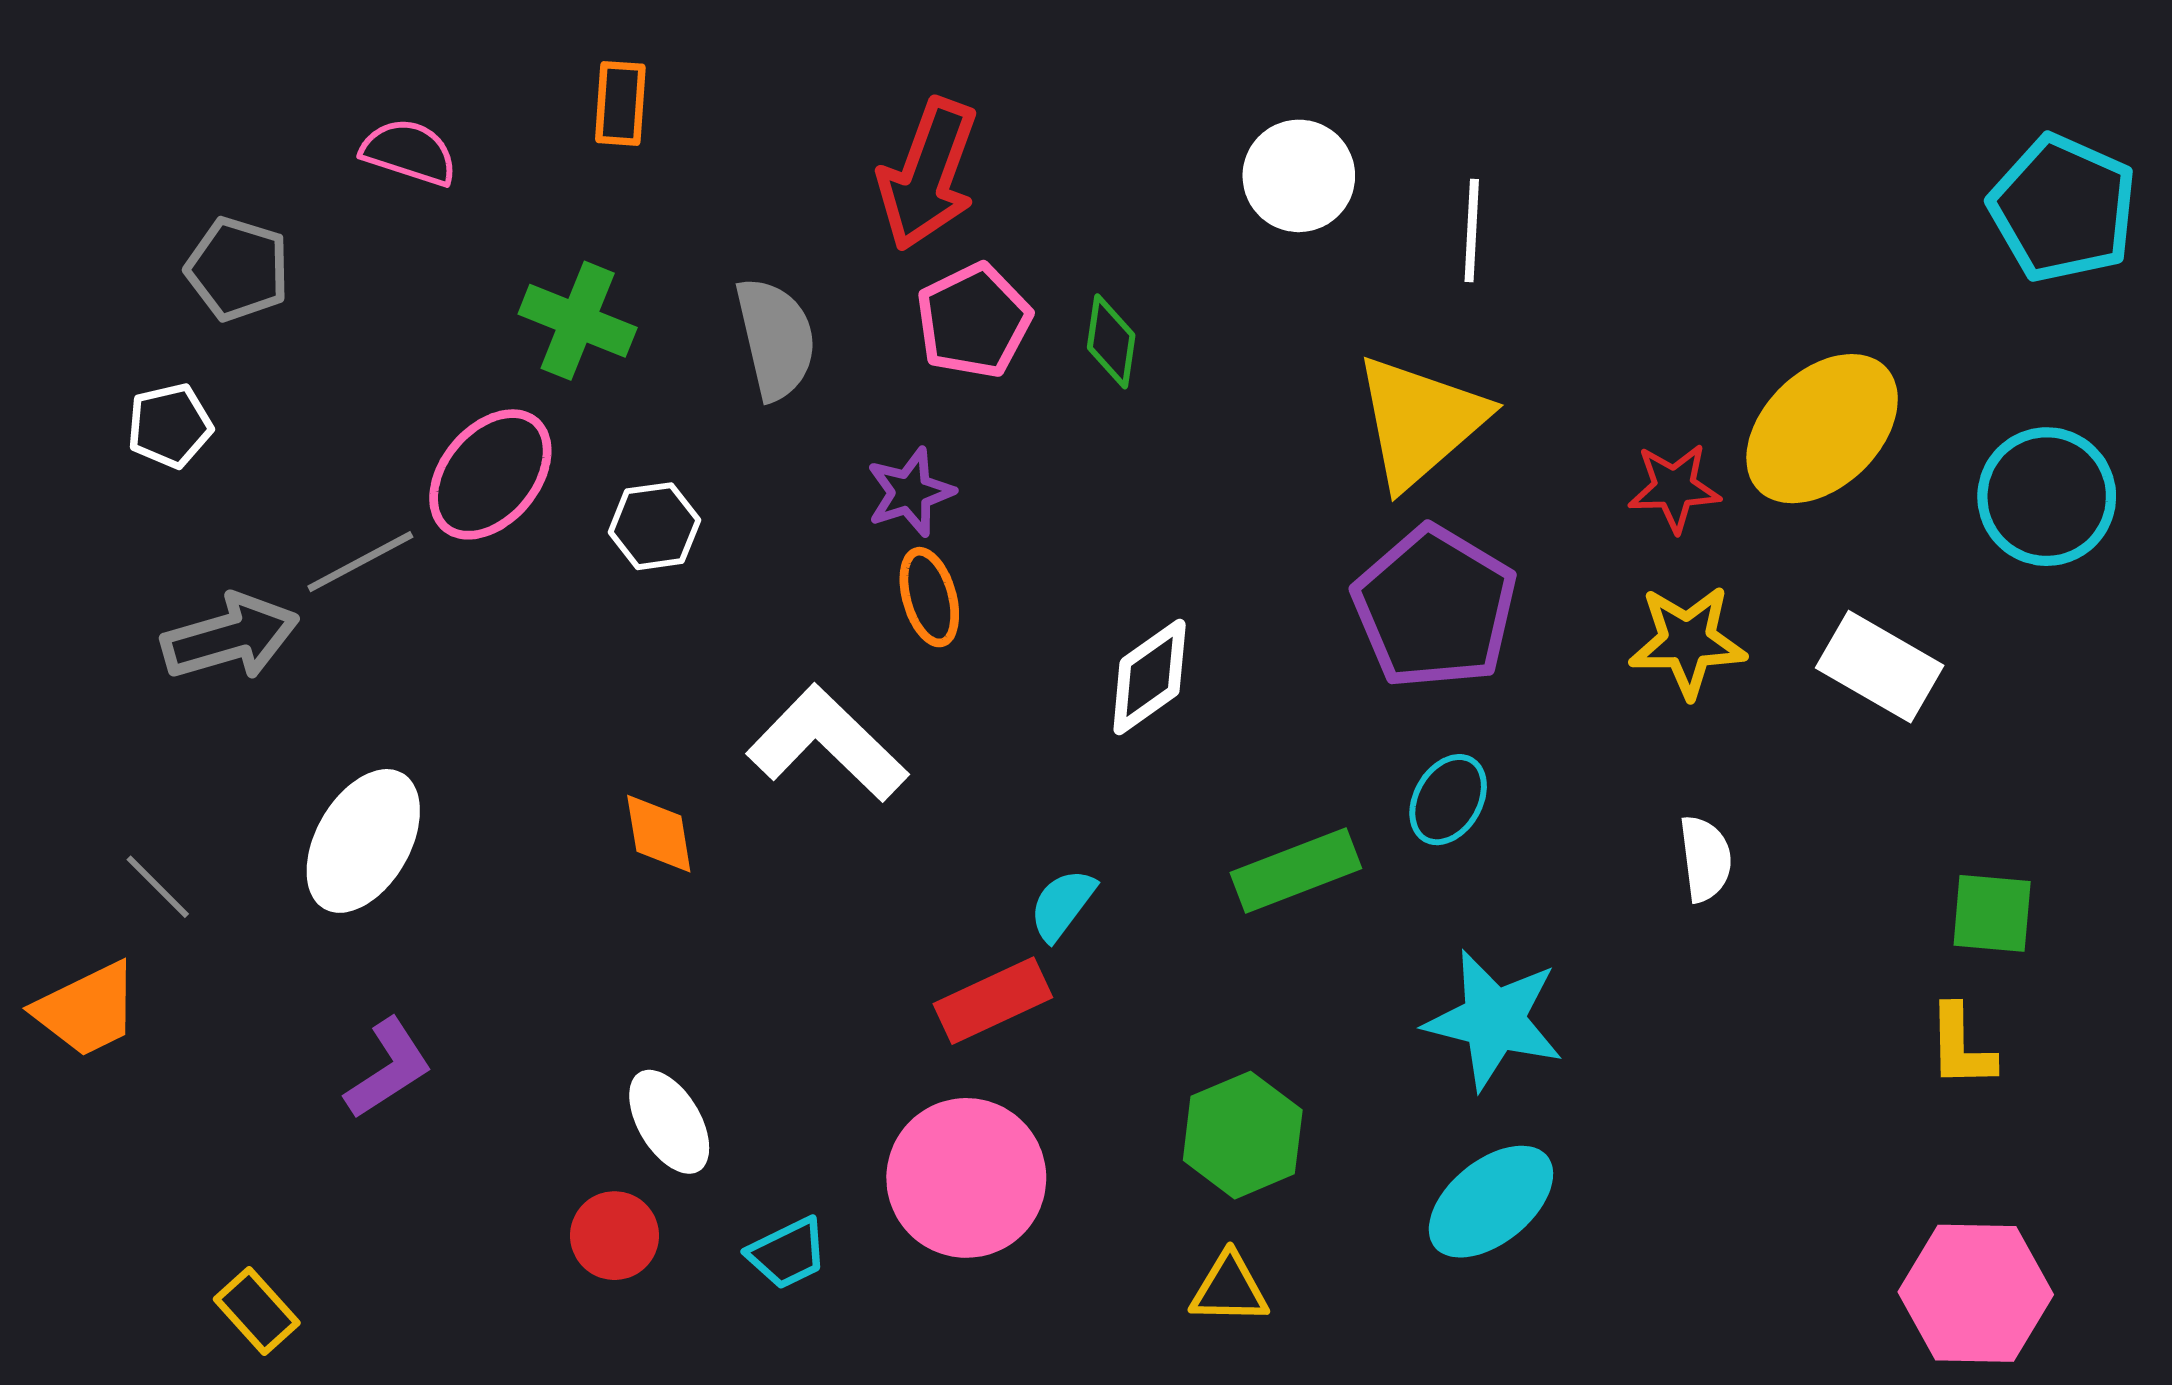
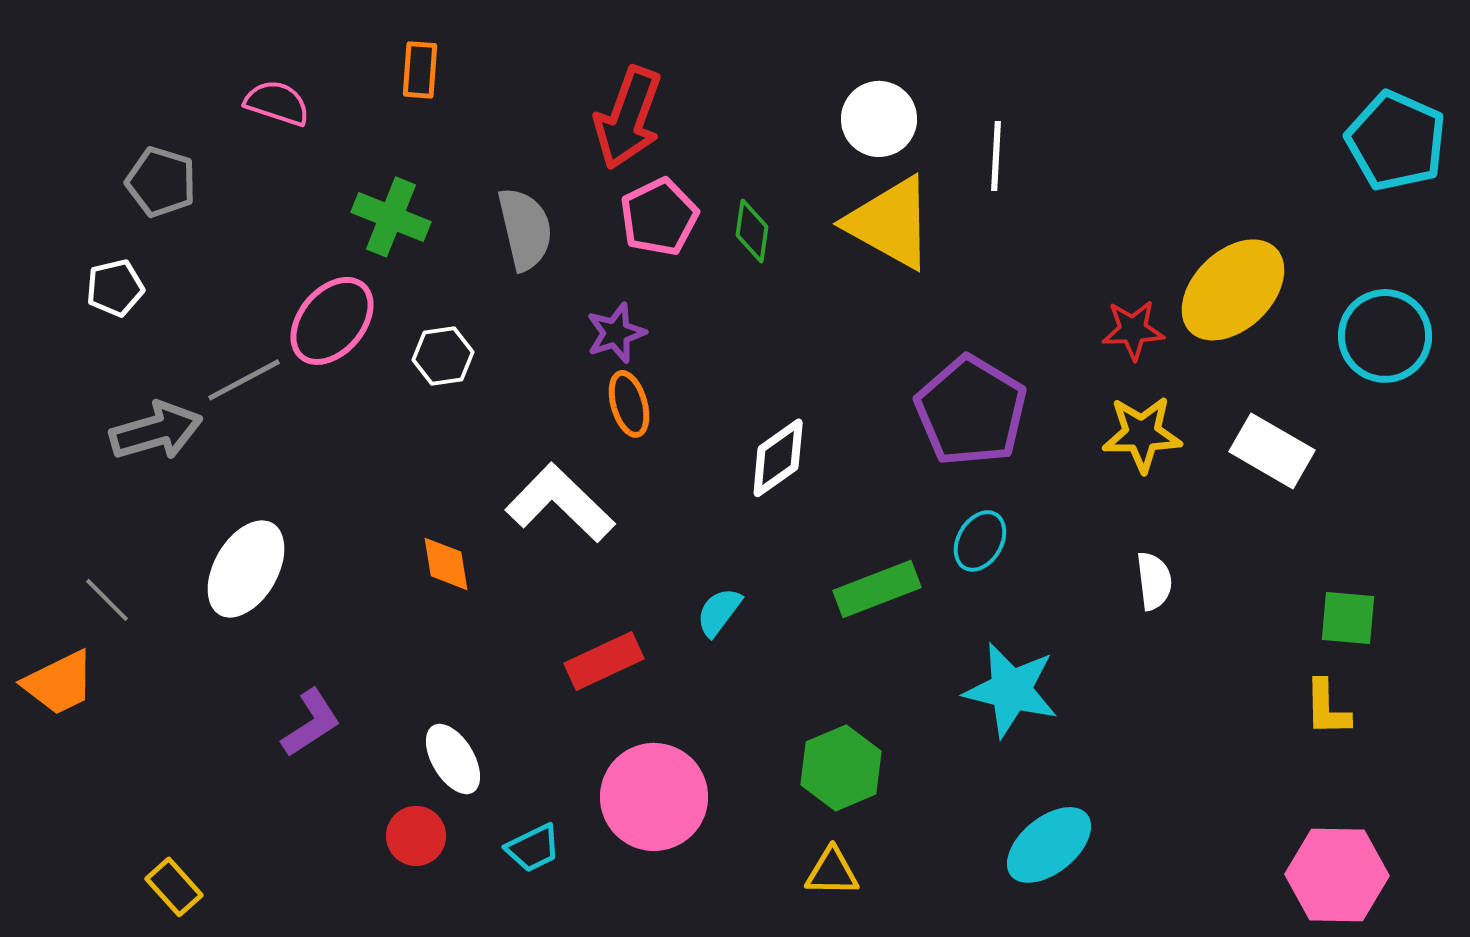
yellow triangle: (1420, 421) -> (890, 223), moved, turned -50
red rectangle: (993, 1001) -> (604, 661), moved
purple L-shape: (388, 1069) -> (311, 723), moved
cyan ellipse: (1491, 1202) -> (1049, 845), moved

